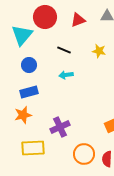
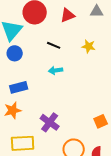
blue circle: (29, 65) -> (15, 53), moved
purple cross: (60, 127) -> (50, 122), turned -30

